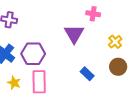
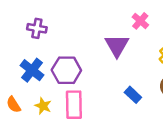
pink cross: (93, 14) -> (140, 21), turned 32

